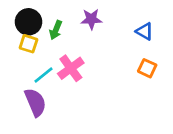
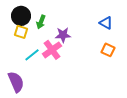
purple star: (91, 19) -> (63, 35), moved
purple semicircle: (35, 102) -> (16, 82), moved

